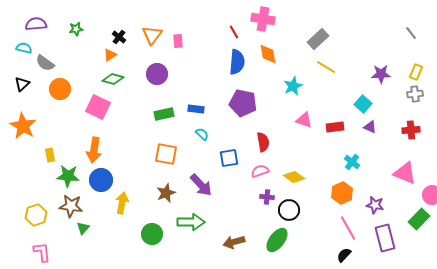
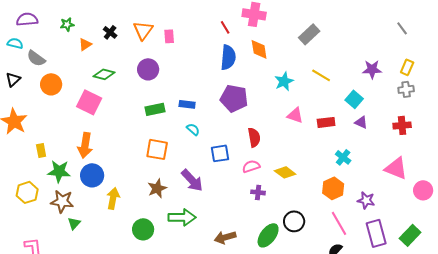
orange triangle: (110, 55) -> (85, 44), moved
yellow line: (326, 67) -> (321, 75), moved
black circle: (289, 210) -> (294, 221), moved
yellow hexagon: (36, 215) -> (27, 192), moved
green rectangle: (419, 219) -> (410, 235), moved

